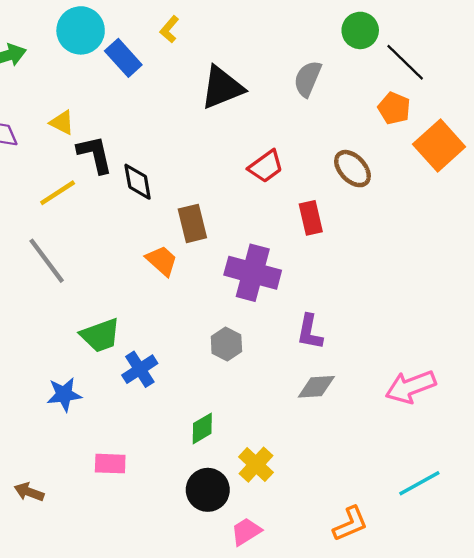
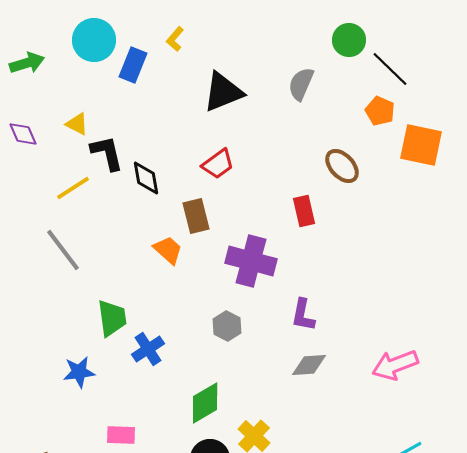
blue rectangle: (123, 58) -> (133, 65), turned 64
orange square: (439, 146) -> (421, 145), turned -36
red trapezoid: (266, 166) -> (218, 164), moved
green trapezoid: (100, 335) -> (112, 318), turned -78
green diamond: (202, 428) -> (205, 403), size x1.4

